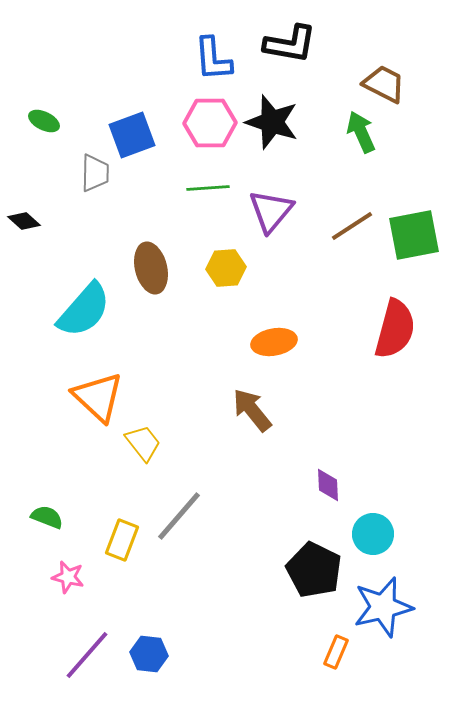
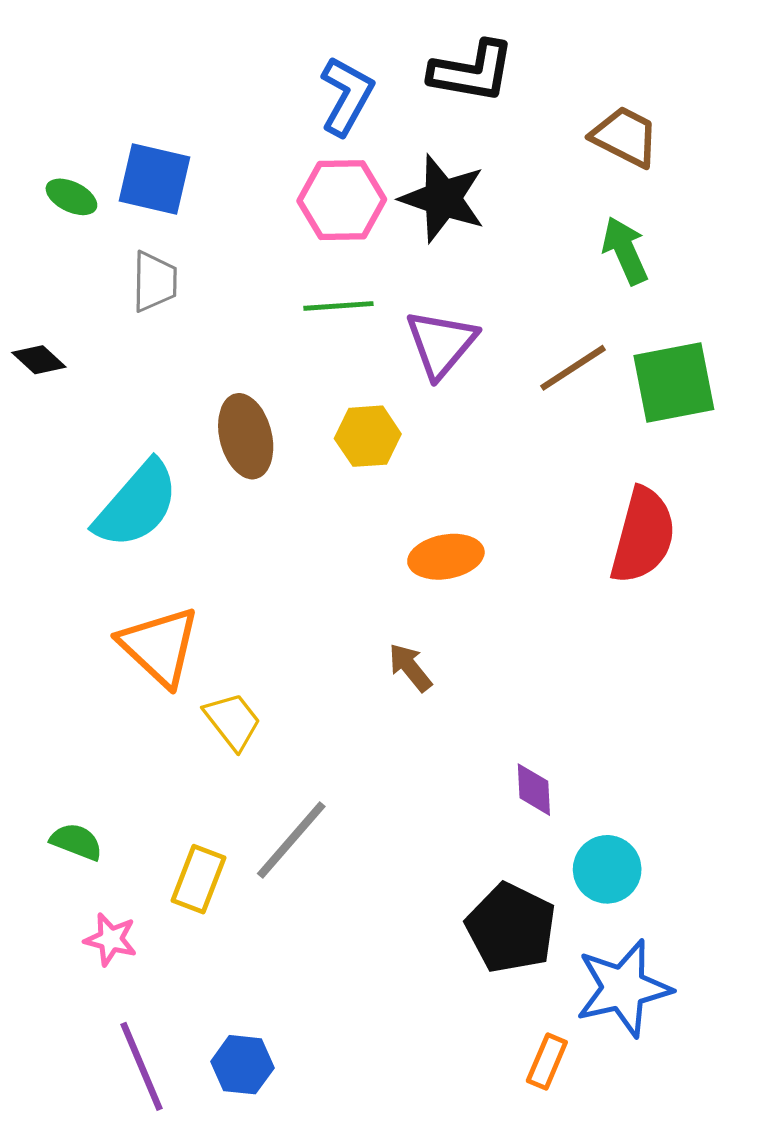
blue L-shape: (213, 59) -> (347, 96), turned -147
green arrow: (361, 132) -> (625, 251), moved
blue square: (132, 135) -> (154, 179), moved, turned 33
brown arrow: (252, 410) -> (410, 667), size x0.7
purple line: (87, 655) -> (141, 1066), turned -64

